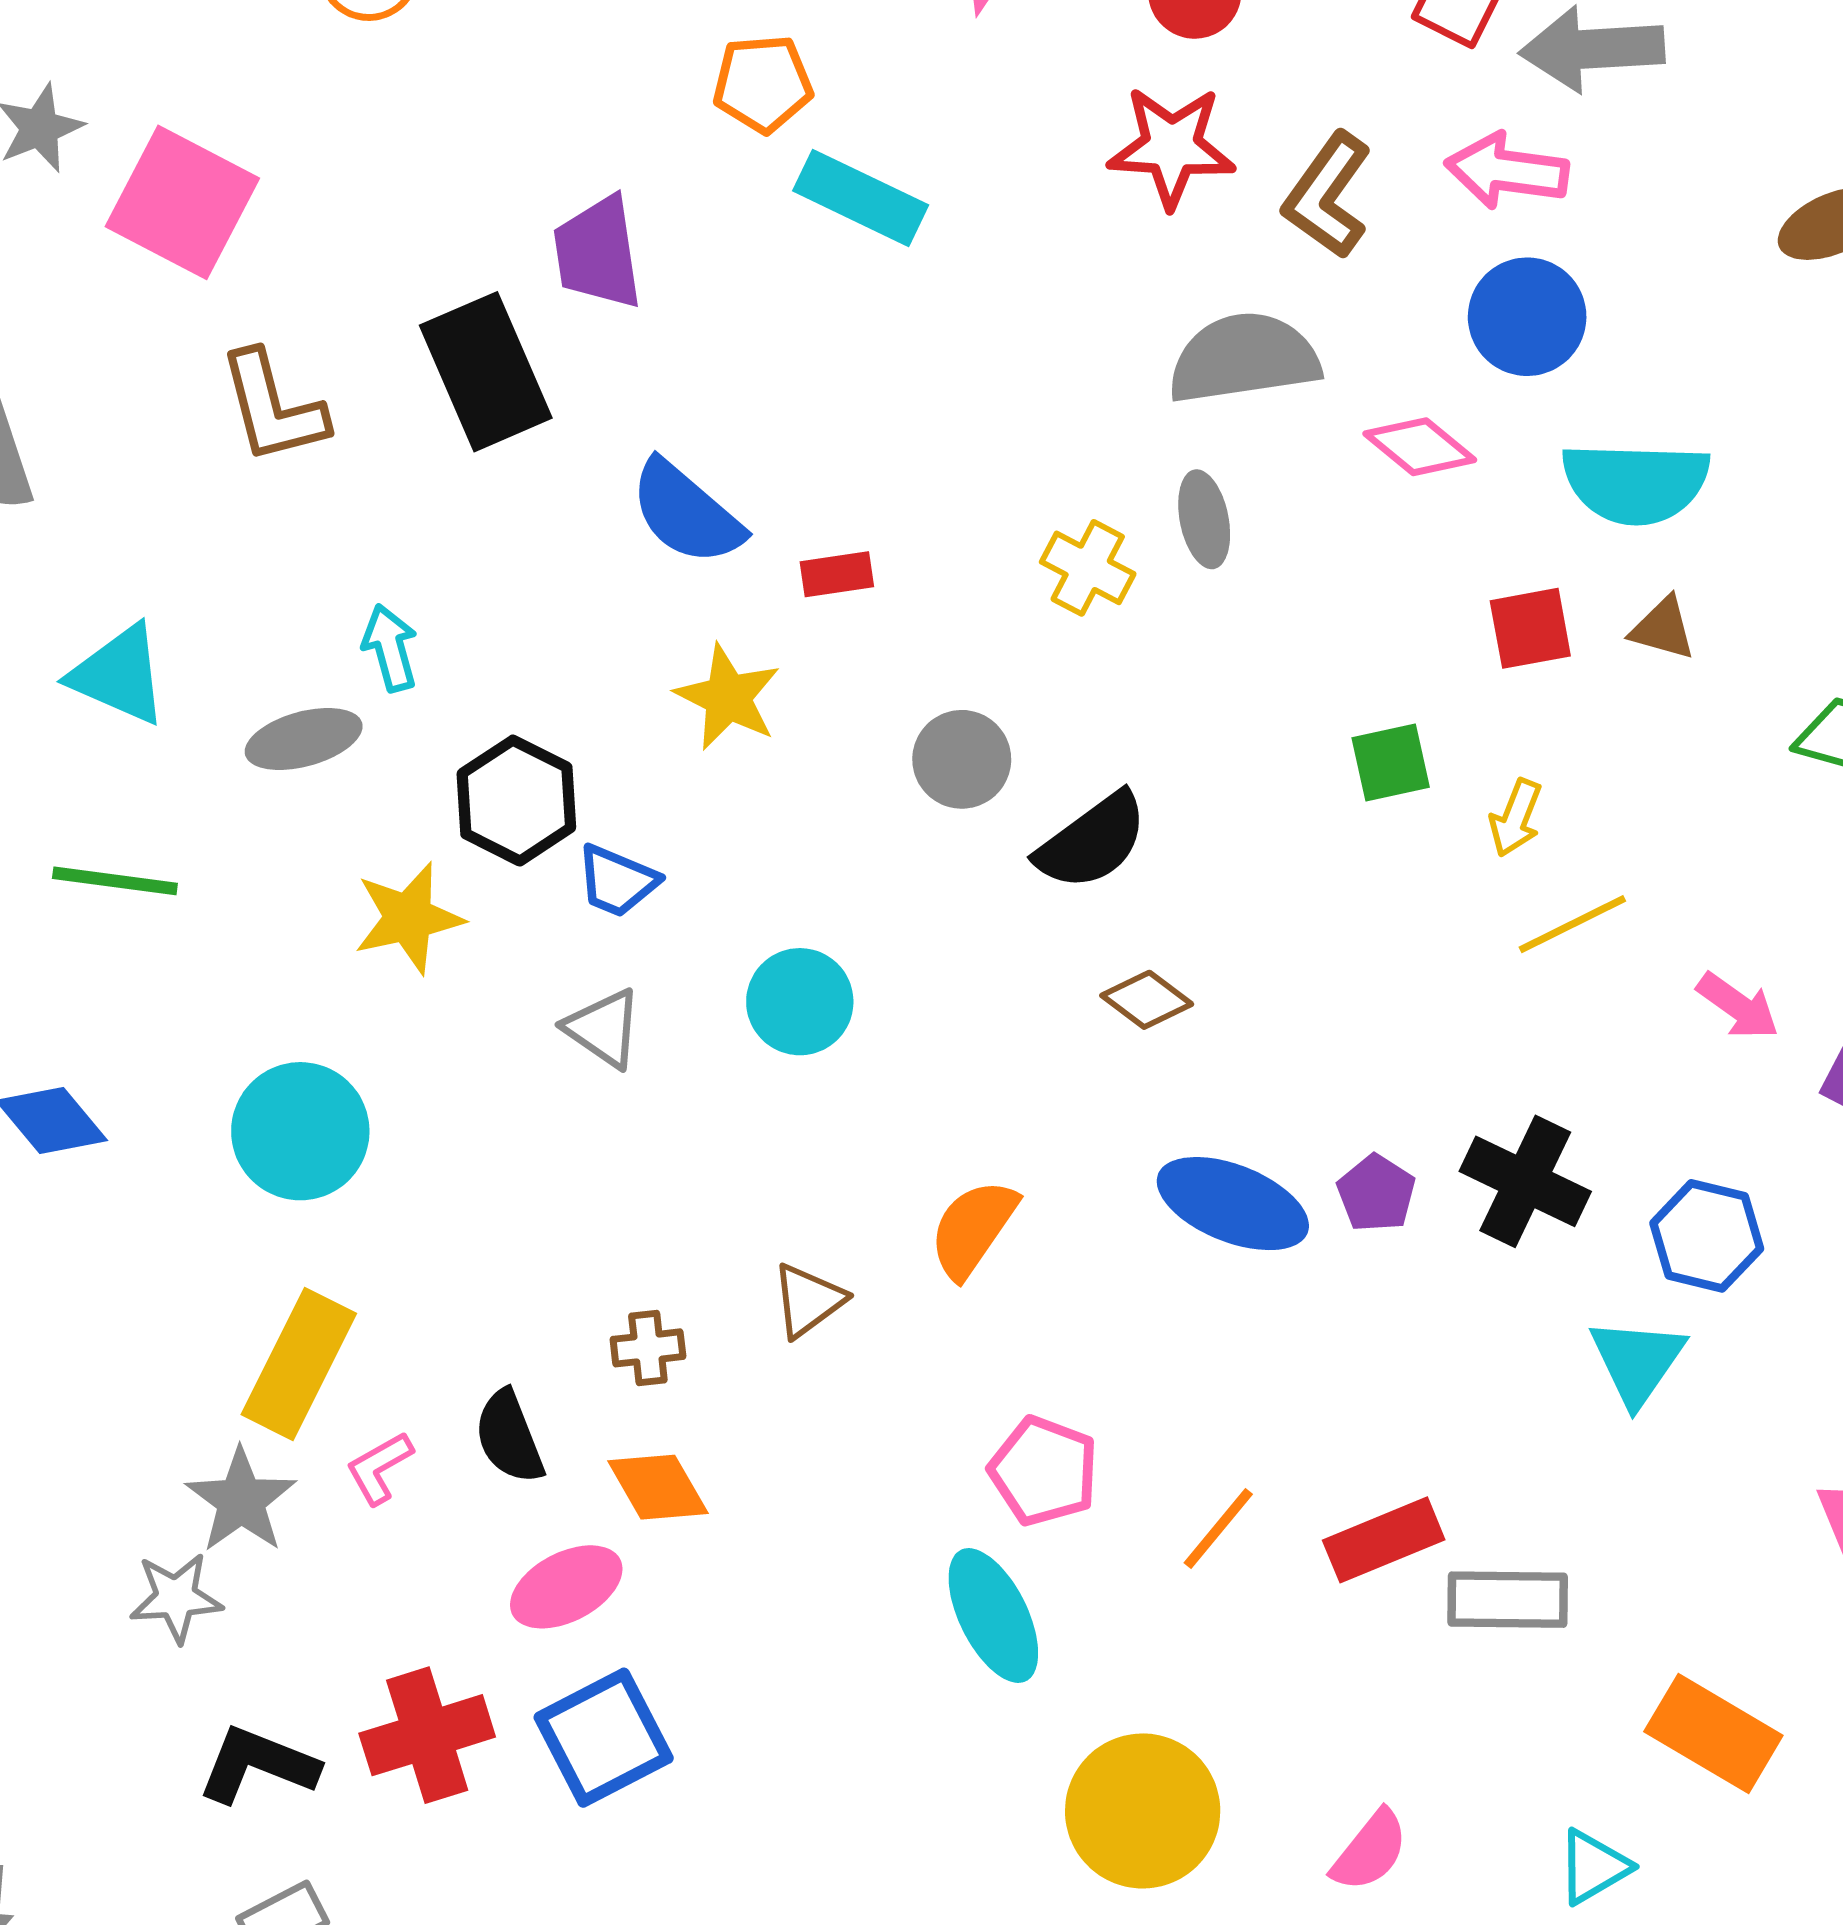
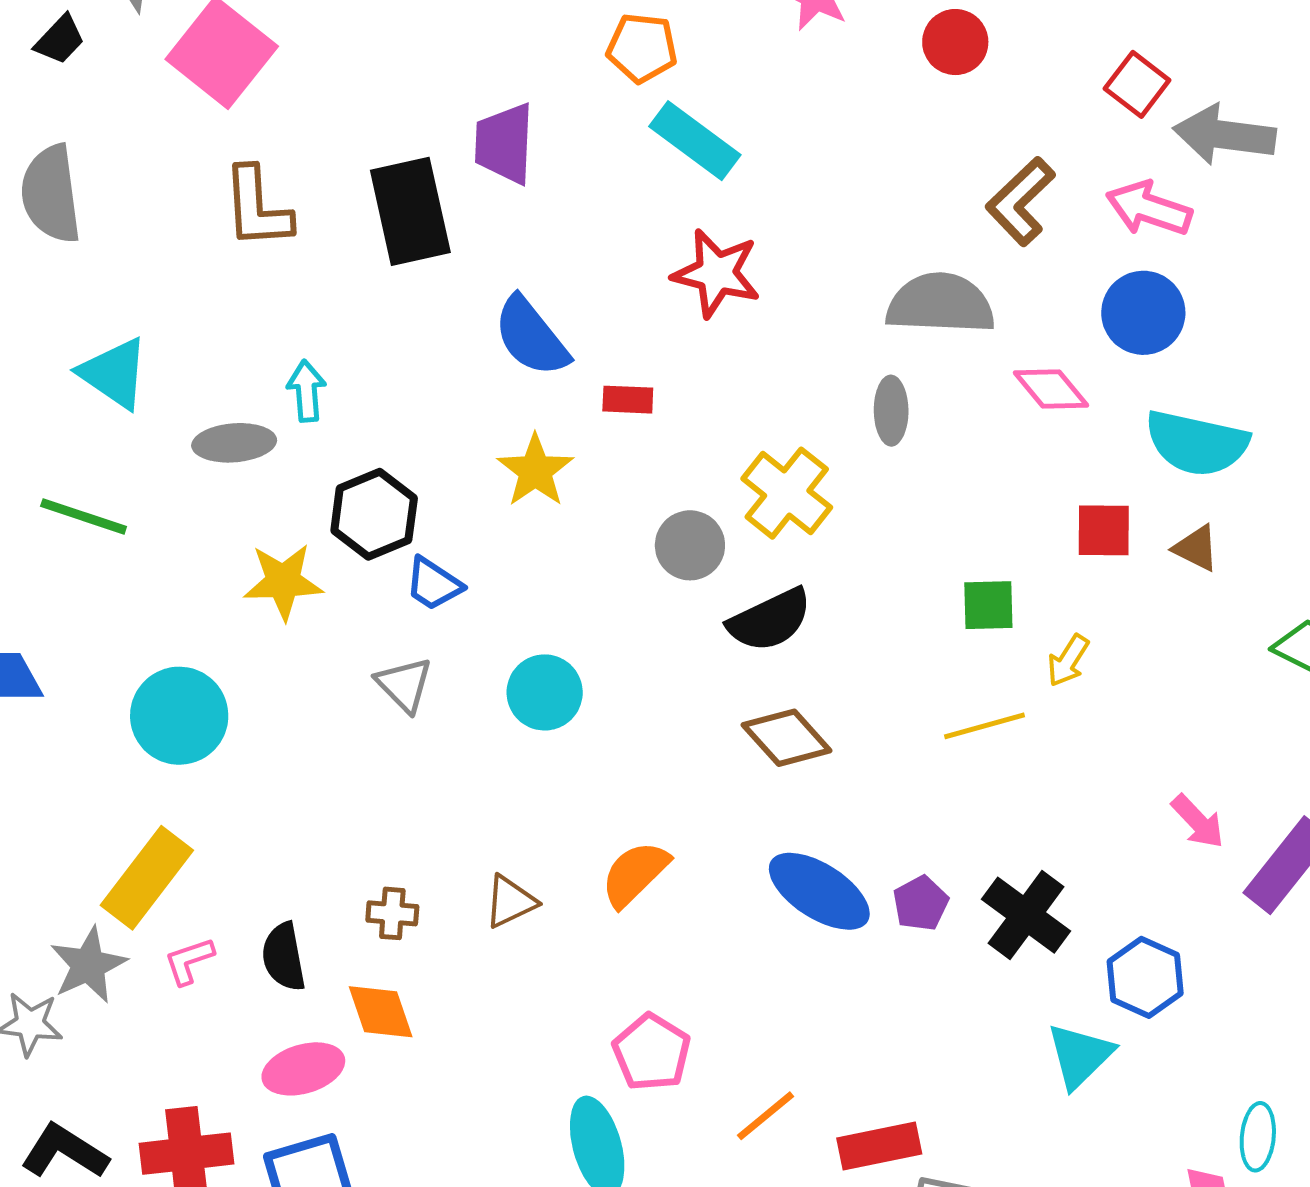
red star: (1172, 147) -> (716, 273), moved
yellow cross: (1088, 568) -> (787, 493), moved, size x1.4
yellow line: (1572, 924) -> (985, 726), moved
brown diamond: (1147, 1000) -> (787, 738), size x1.4

